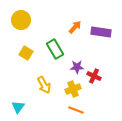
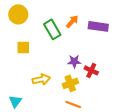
green rectangle: (55, 49) -> (52, 29), moved
yellow square: (26, 53) -> (23, 47), turned -32
yellow arrow: (44, 85) -> (41, 79), turned -72

